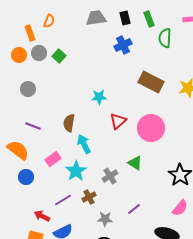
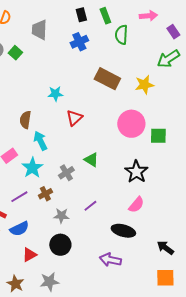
gray trapezoid: (96, 18) -> (39, 30), moved, turned -80
pink circle: (151, 128) -> (131, 124), moved

